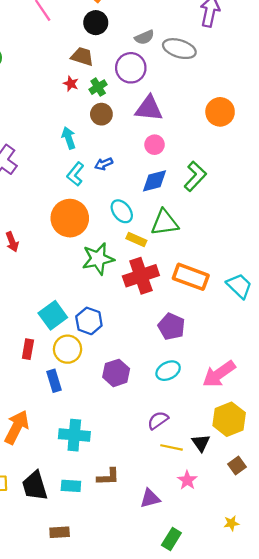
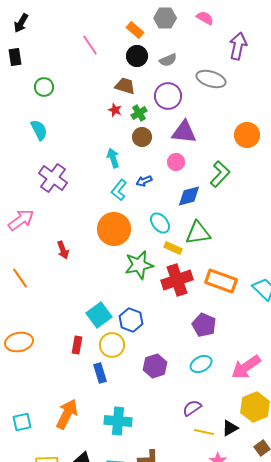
gray semicircle: (144, 37) -> (168, 60), moved
pink circle: (155, 145) -> (176, 162), moved
green L-shape: (195, 176) -> (220, 174), moved
black triangle: (201, 443) -> (230, 428), turned 36

